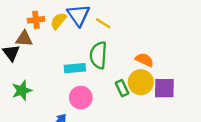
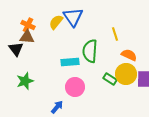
orange cross: (36, 20) -> (28, 25), moved, turned 32
yellow line: (103, 23) -> (115, 34), moved, turned 40
green rectangle: (122, 88) -> (110, 79), turned -32

